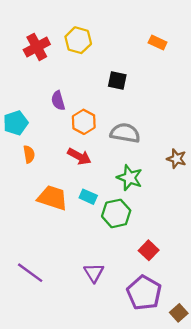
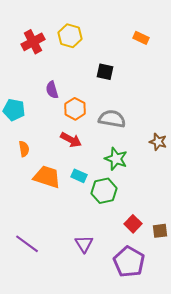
cyan pentagon: (16, 123) -> (14, 110), turned 30
orange semicircle: (29, 154) -> (24, 149), moved
brown square: (179, 313) -> (160, 231), moved, turned 35

